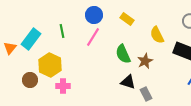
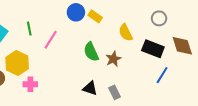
blue circle: (94, 15) -> (76, 12), moved
pink line: (93, 37) -> (51, 40), moved
black triangle: (128, 82) -> (90, 88), moved

